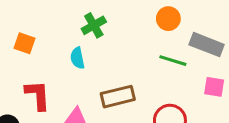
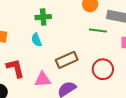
green cross: (94, 25) -> (43, 17), turned 35

